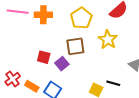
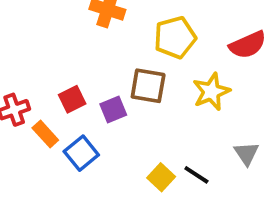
red square: (44, 57) -> (72, 99), moved, turned 32

